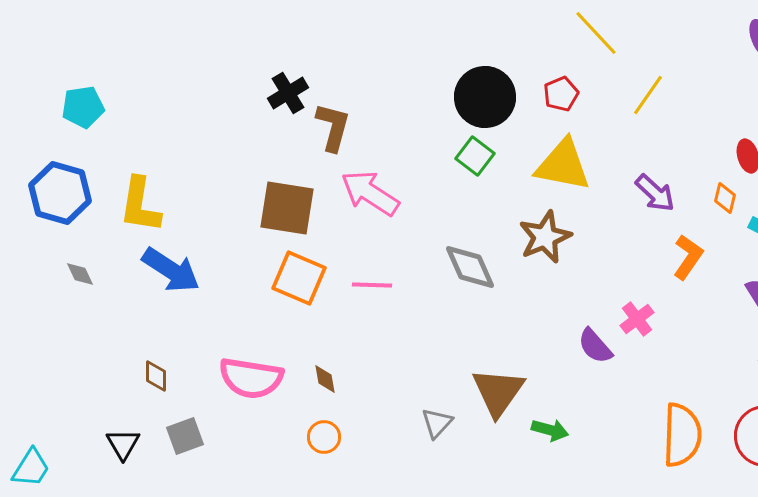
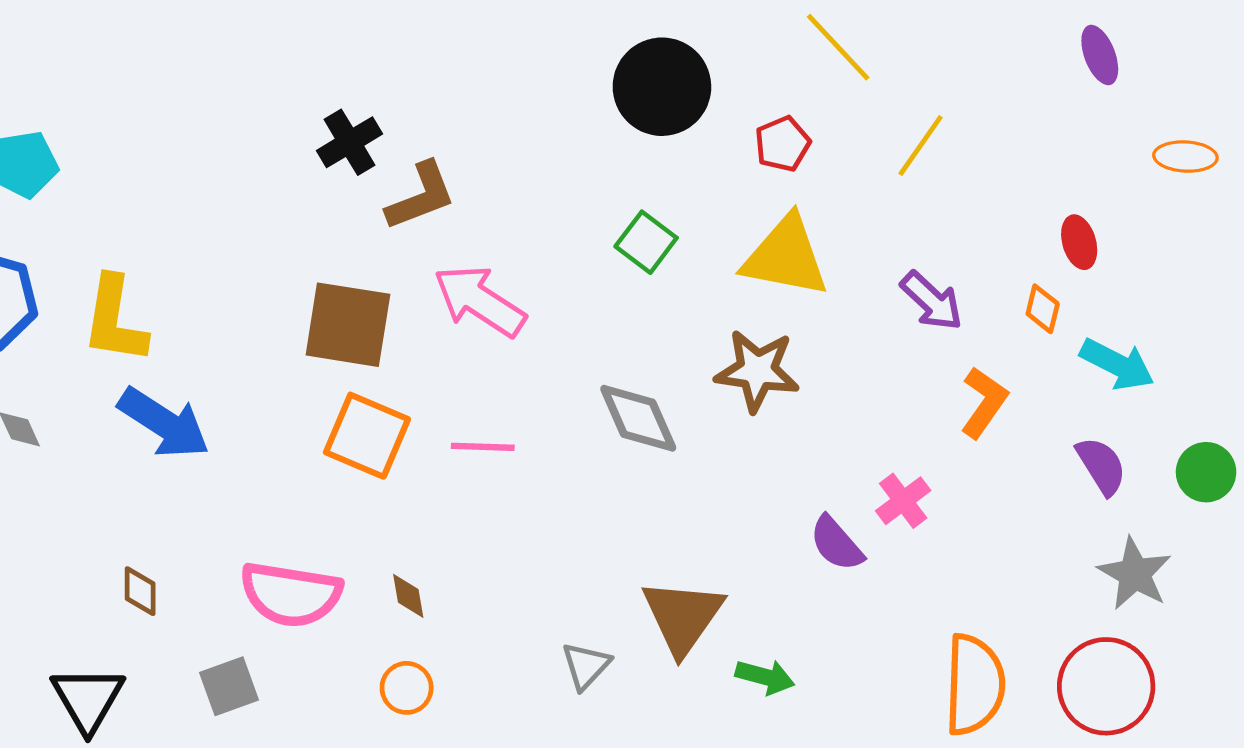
black circle: (485, 97) -> (662, 87), moved
brown L-shape: (333, 127) -> (421, 196), turned 54
brown star: (545, 237) -> (757, 371), turned 30
gray square: (185, 436) -> (229, 686), moved
black triangle: (123, 444) -> (88, 699), size x1.4

